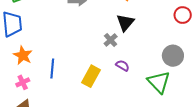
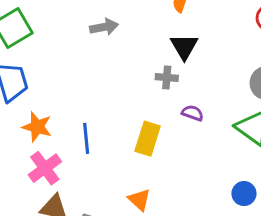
gray cross: (111, 40) -> (167, 77), turned -32
pink cross: (23, 82) -> (45, 168), size x1.5

